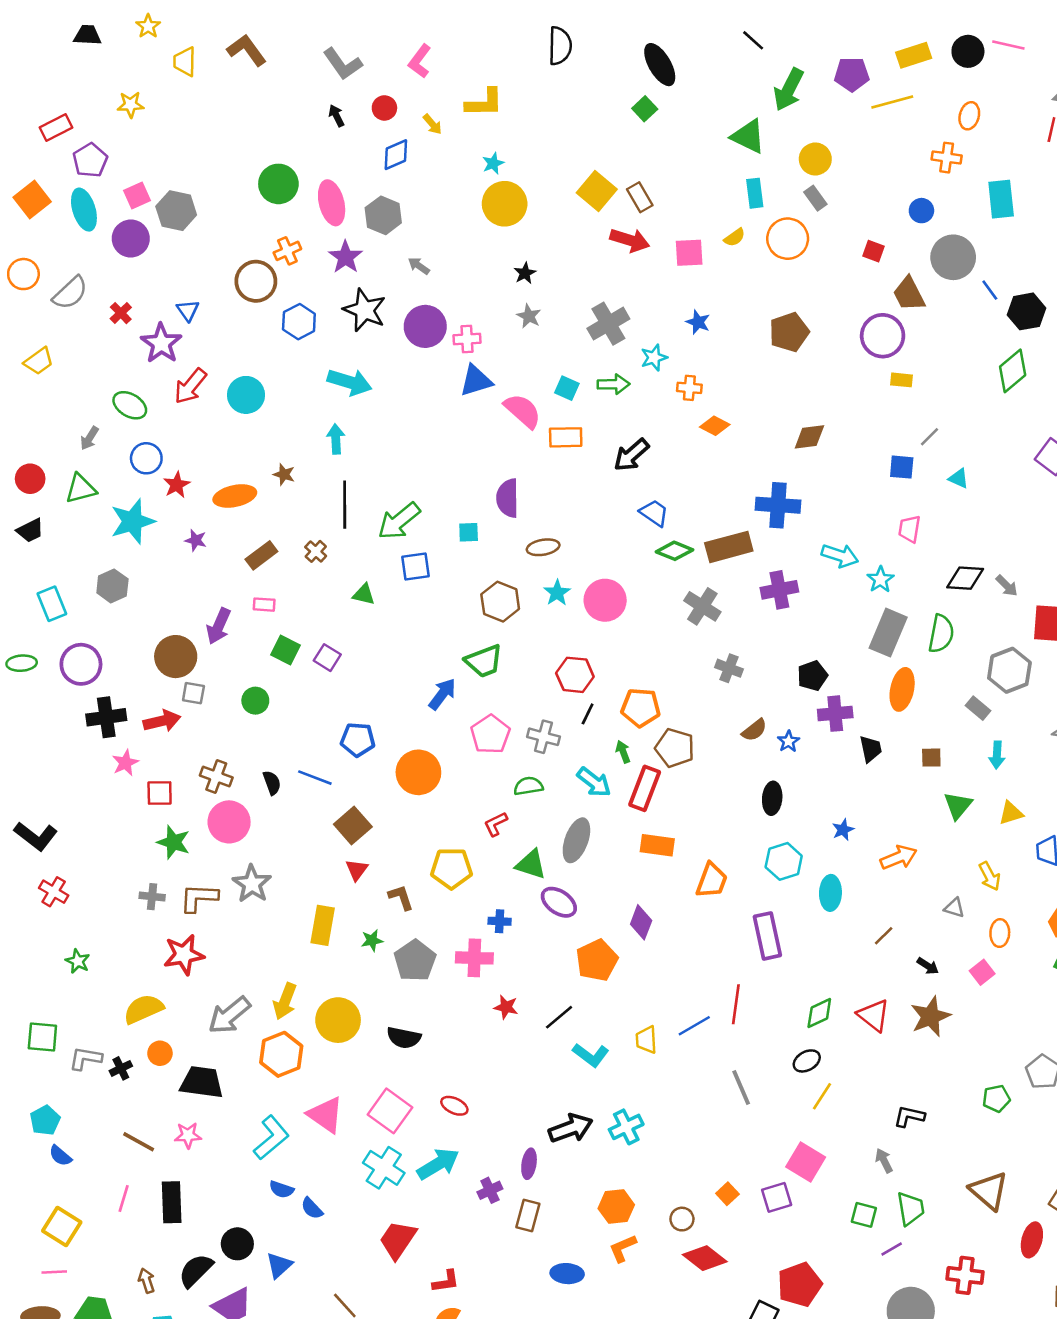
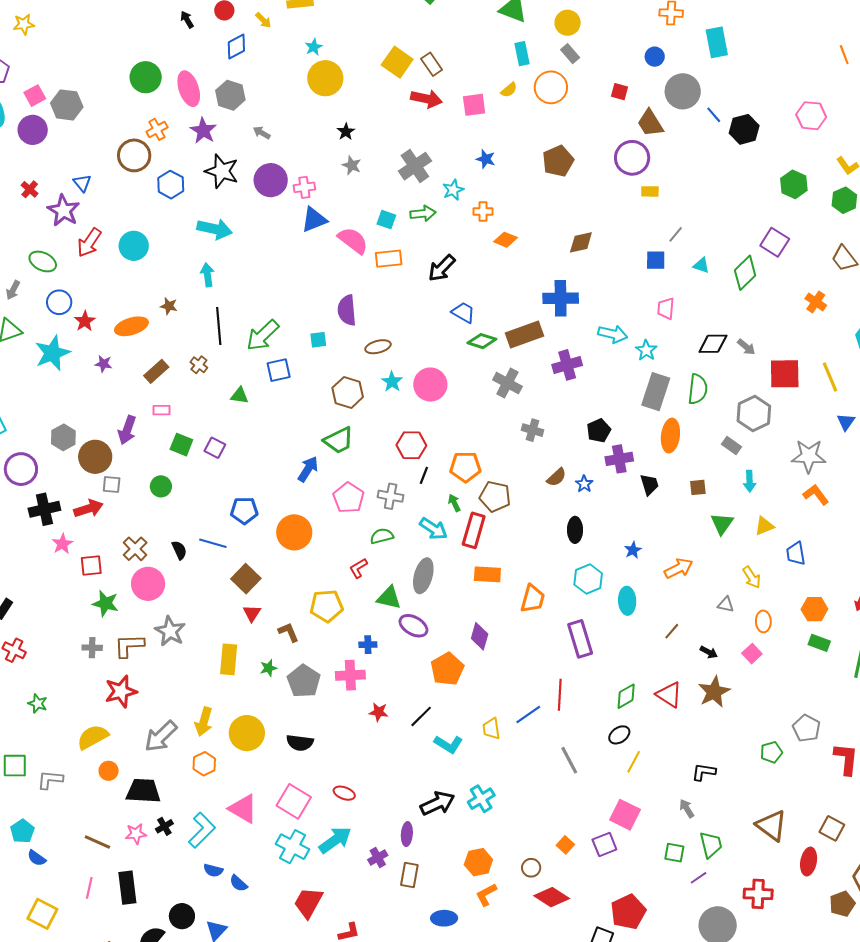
green diamond: (1013, 371) -> (745, 273), moved
gray hexagon: (112, 586) -> (63, 437), moved
brown cross: (216, 776) -> (135, 549), turned 30
orange hexagon: (281, 1054) -> (204, 764), size x0.7
black cross: (121, 1068) -> (164, 826), moved

